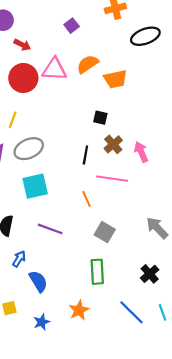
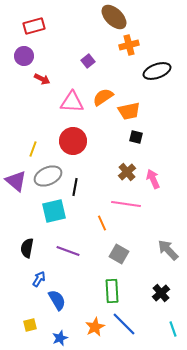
red circle: (23, 78) -> (73, 141), moved
black square: (100, 118) -> (136, 137), moved
black line: (85, 155) -> (75, 187), moved
blue line: (131, 312) -> (124, 324), moved

